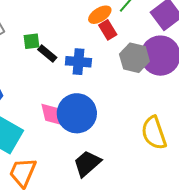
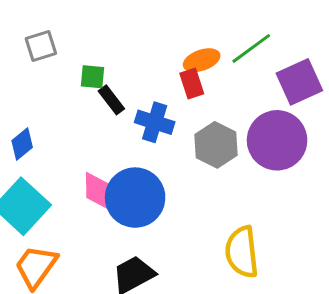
red rectangle: (108, 30) -> (192, 83), moved
gray hexagon: (134, 58) -> (216, 145), moved

